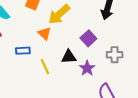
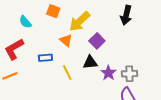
purple square: (88, 38) -> (97, 41), moved
gray cross: (115, 55) -> (129, 74), moved

